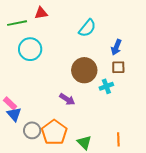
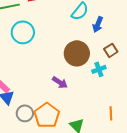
blue arrow: (116, 47) -> (98, 24), moved
brown square: (118, 67) -> (111, 50), turned -32
orange line: (118, 139) -> (111, 113), moved

